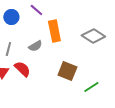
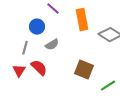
blue circle: (11, 17) -> (37, 27), moved
orange rectangle: (54, 31) -> (82, 20), moved

